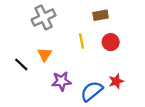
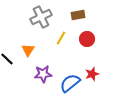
gray cross: (44, 17) -> (41, 17), moved
yellow line: (82, 41) -> (61, 38), turned 40

